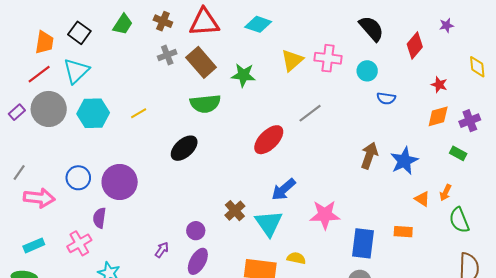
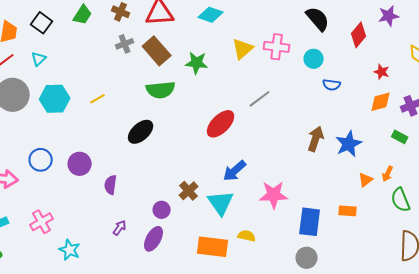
purple star: (447, 25) -> (389, 16), size x1.5
cyan triangle: (76, 71) -> (39, 59), size x0.6
purple circle: (120, 182) -> (80, 164), size x0.7
orange triangle: (422, 199) -> (366, 180), turned 49
purple semicircle: (99, 218) -> (111, 185), moved
purple circle: (196, 231) -> (162, 210), moved

